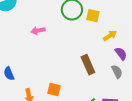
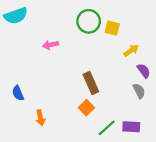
brown rectangle: (88, 65) -> (91, 83), moved
orange square: (54, 90) -> (86, 108), moved, turned 32

